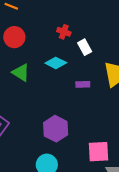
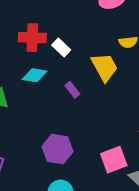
red cross: (64, 32) -> (32, 38), size x1.6
purple rectangle: (83, 84) -> (72, 90), turned 72

